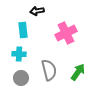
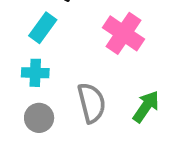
cyan rectangle: (23, 30) -> (43, 28), turned 42
pink cross: (66, 33) -> (123, 33), turned -30

